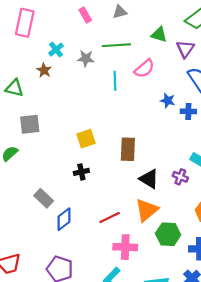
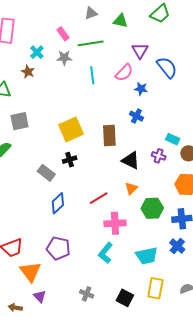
pink rectangle: (85, 15) -> (63, 34), moved
green triangle: (159, 35) -> (120, 21), moved
purple triangle: (185, 49) -> (140, 51), moved
pink semicircle: (144, 69) -> (124, 73), moved
blue cross: (188, 111) -> (136, 116), moved, turned 32
yellow square: (86, 139) -> (71, 129), size x1.4
gray rectangle: (44, 198) -> (46, 173), moved
orange triangle: (147, 210) -> (131, 188), size x0.6

